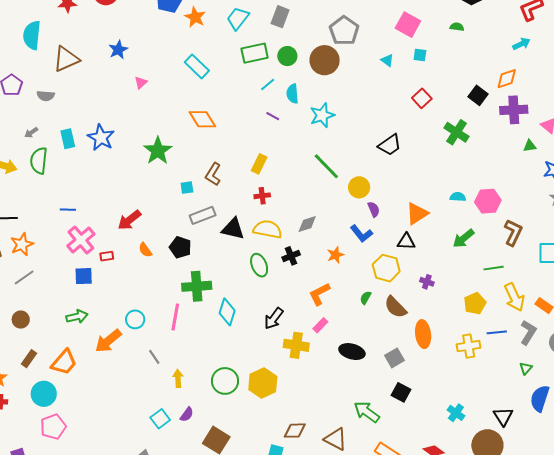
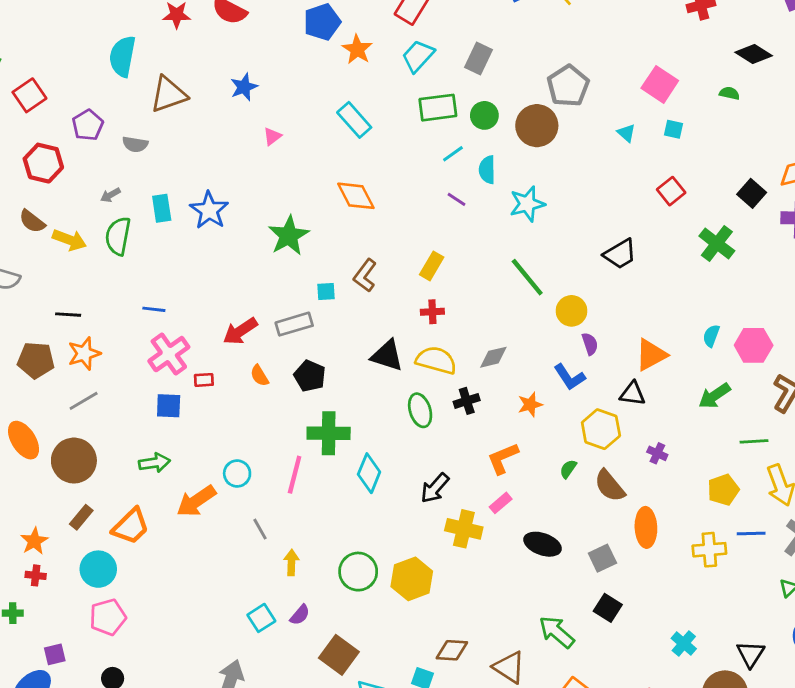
cyan semicircle: (458, 197) -> (711, 336), turned -77
gray rectangle: (203, 215) -> (294, 324), moved
brown circle: (21, 320) -> (74, 461), size x1.8

